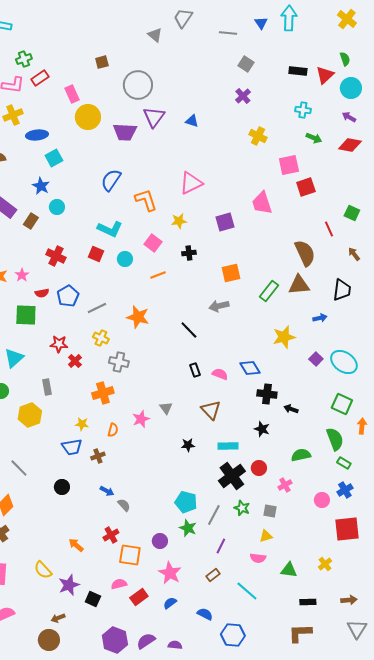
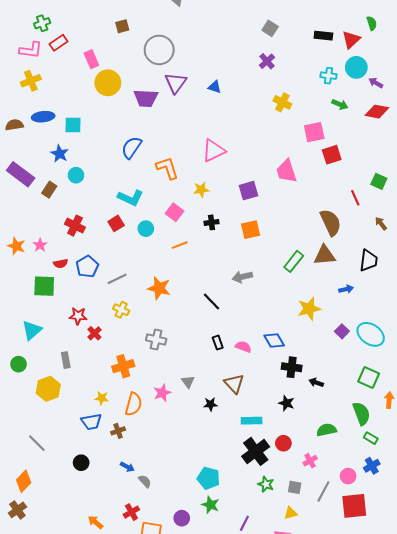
cyan circle: (351, 88) -> (356, 67), moved
blue ellipse: (37, 135) -> (43, 117), moved
cyan square: (54, 158) -> (73, 125), turned 30
red square: (96, 254) -> (116, 223), turned 35
orange square: (231, 273) -> (251, 230), moved
gray cross: (119, 362) -> (156, 340), moved
orange semicircle: (113, 430) -> (133, 404), size x1.6
black star: (188, 445) -> (210, 404), moved
gray line: (214, 515) -> (323, 491), moved
red square: (347, 529) -> (354, 506), moved

